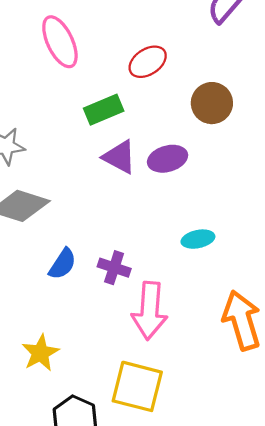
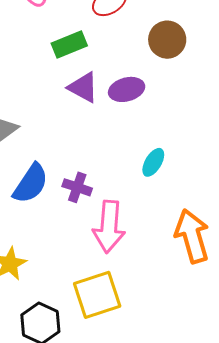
cyan ellipse: (198, 239) -> (153, 162), turned -48
blue semicircle: (63, 264) -> (31, 184), size x1.4
yellow square: (137, 386) -> (97, 295), turned -33

